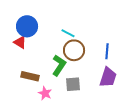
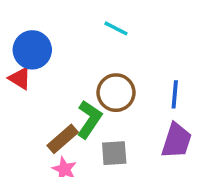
cyan line: (68, 33) -> (116, 28), moved
brown rectangle: (30, 76) -> (63, 139), moved, turned -54

